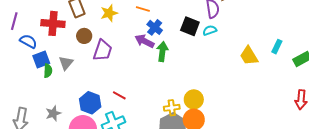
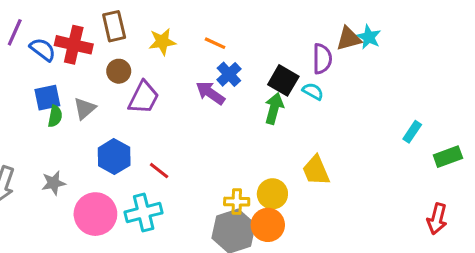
cyan semicircle: (210, 30) -> (313, 91), turned 40
blue semicircle: (28, 41) -> (43, 49), moved
green arrow: (162, 52) -> (274, 108), moved
yellow trapezoid: (249, 56) -> (316, 171), moved
blue hexagon: (90, 103) -> (114, 157), moved

